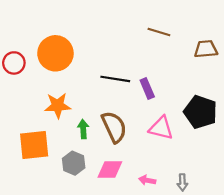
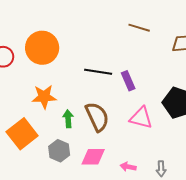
orange square: (34, 145) -> (22, 134), turned -32

